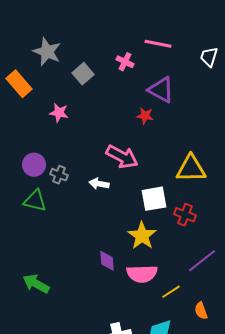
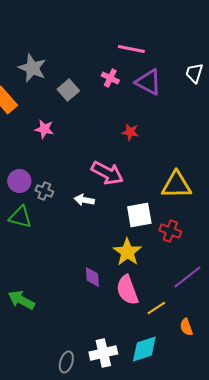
pink line: (158, 44) -> (131, 49), moved
purple triangle: (161, 90) -> (148, 82), moved
pink semicircle: (142, 274) -> (127, 290), turned 72

